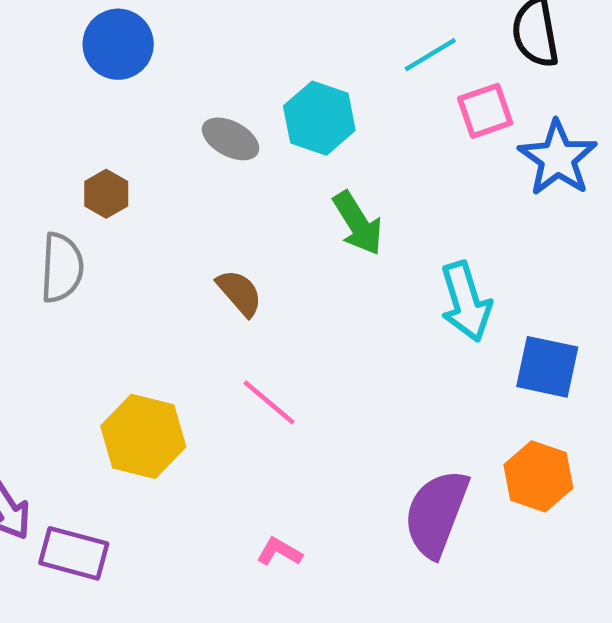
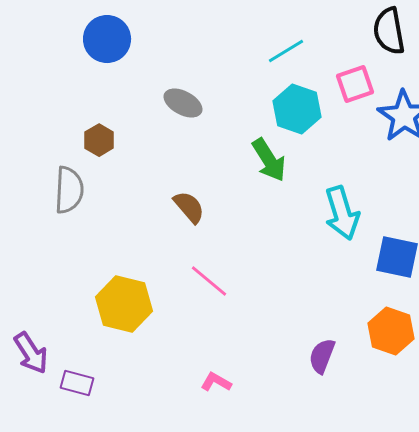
cyan line: (430, 55) -> (286, 51), moved
cyan hexagon: (319, 118) -> (297, 109), moved
purple semicircle: (436, 513) -> (322, 356), size x0.6
purple rectangle: (74, 553) -> (77, 383), size x0.7

